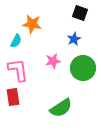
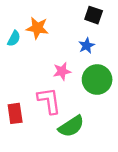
cyan semicircle: (16, 41) -> (14, 39), moved
pink L-shape: (18, 70) -> (49, 101), moved

